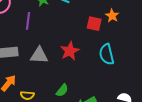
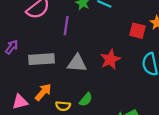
green semicircle: (62, 90) -> (86, 100), moved

